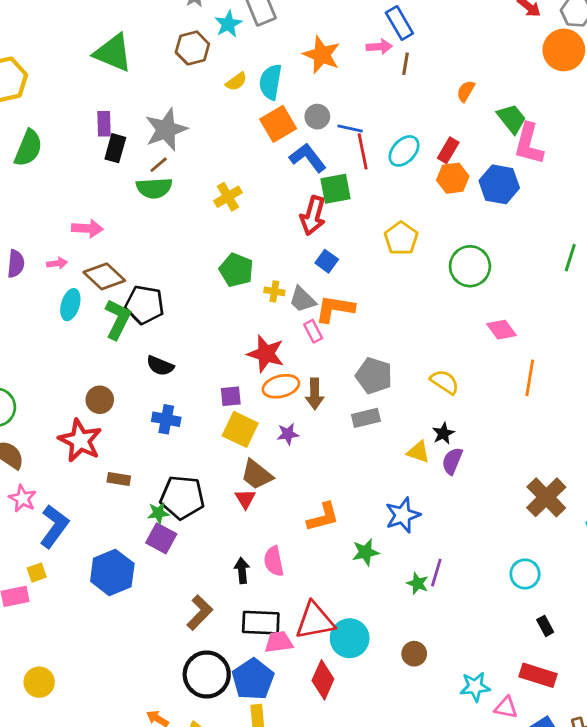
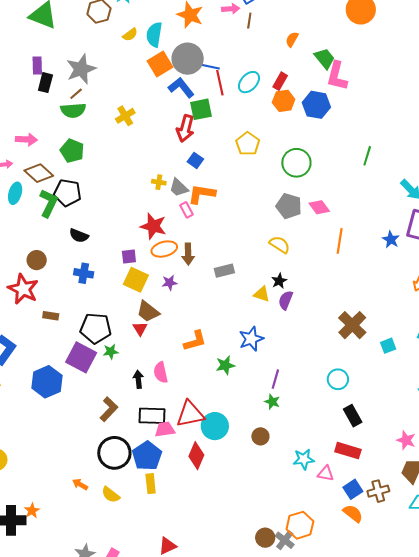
gray circle: (317, 117) -> (188, 59), size x1.8
green pentagon: (236, 270) -> (72, 151), moved
gray pentagon: (374, 376) -> (289, 206), moved
green star: (158, 513) -> (111, 352), moved
purple square: (161, 538) -> (81, 357), size x1.4
green star: (418, 583) -> (272, 402), moved
black rectangle: (545, 626) -> (353, 416), size x1.5

